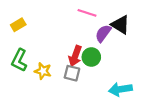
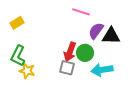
black triangle: (120, 25) -> (111, 36), moved, turned -30
yellow star: (43, 71) -> (27, 71), moved
cyan arrow: (120, 89) -> (102, 70), moved

